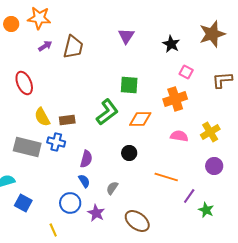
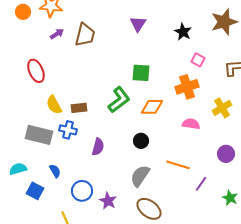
yellow cross: (210, 132) -> (222, 108), moved
blue semicircle: (84, 181) -> (55, 171), moved
gray semicircle: (112, 188) -> (140, 176), moved, size x1.6
green star: (206, 210) -> (230, 198), moved

